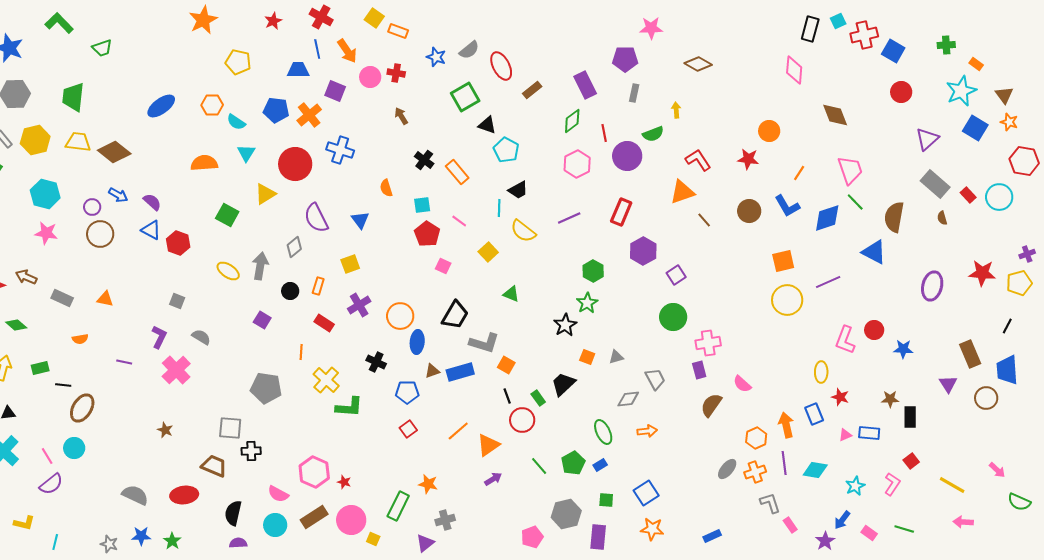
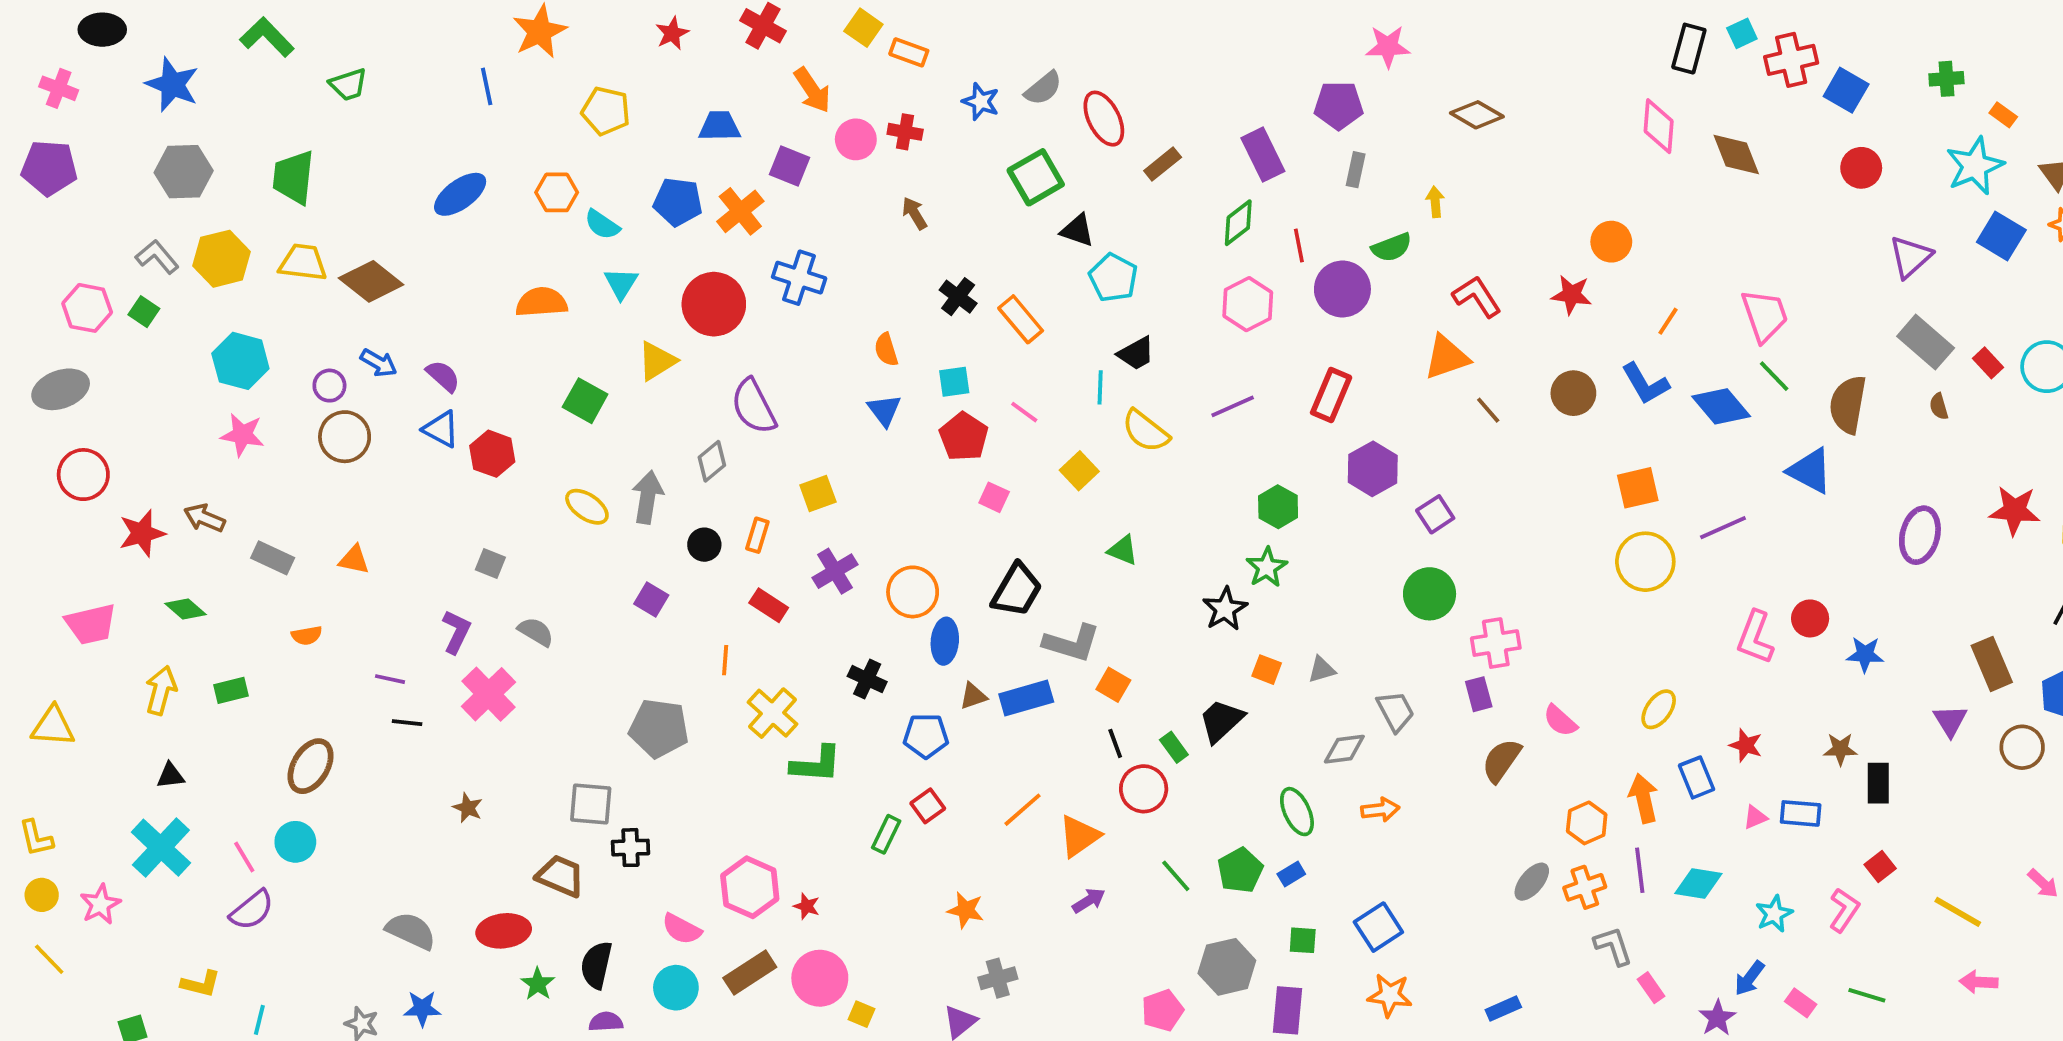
blue line: (317, 49) -> (487, 86), moved
brown diamond: (835, 115) -> (1736, 155), moved
blue diamond: (827, 218) -> (1721, 406), turned 68
blue triangle: (360, 220) -> (884, 410), moved
yellow ellipse: (821, 372) -> (1659, 709), moved, turned 35
black line: (63, 385) -> (407, 723), moved
green rectangle: (398, 506) -> (886, 834), moved, size x0.7
green star: (172, 541) -> (538, 984), moved

